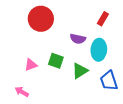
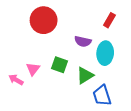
pink triangle: (31, 65) -> (33, 69), turned -32
blue trapezoid: (109, 81) -> (102, 96), moved
pink arrow: (22, 92) -> (16, 80), moved

